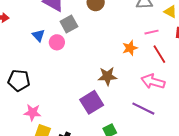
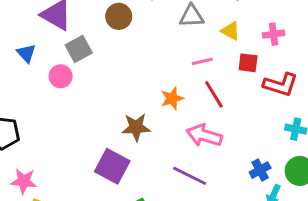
blue triangle: (38, 35) -> (26, 53), moved
orange star: (130, 48) -> (172, 98), moved
purple square: (92, 102) -> (112, 166), turned -30

